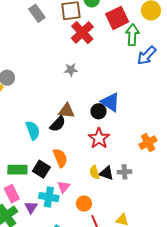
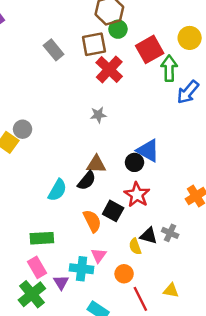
cyan semicircle: (33, 130) -> (57, 190), turned 54
black square: (41, 169) -> (113, 211), moved
yellow semicircle: (94, 172) -> (135, 246), moved
gray cross: (124, 172) -> (170, 233), turned 32

